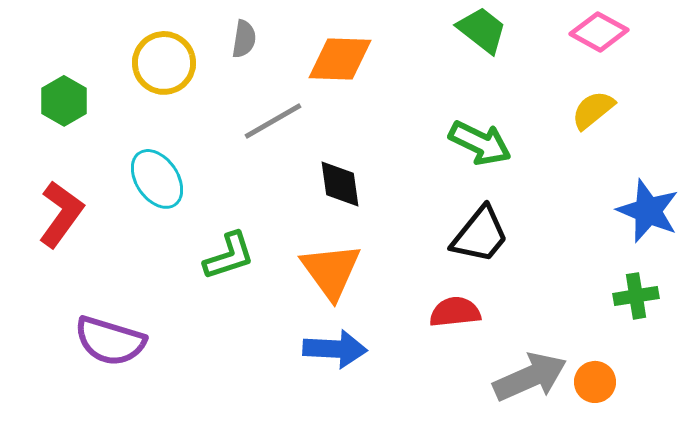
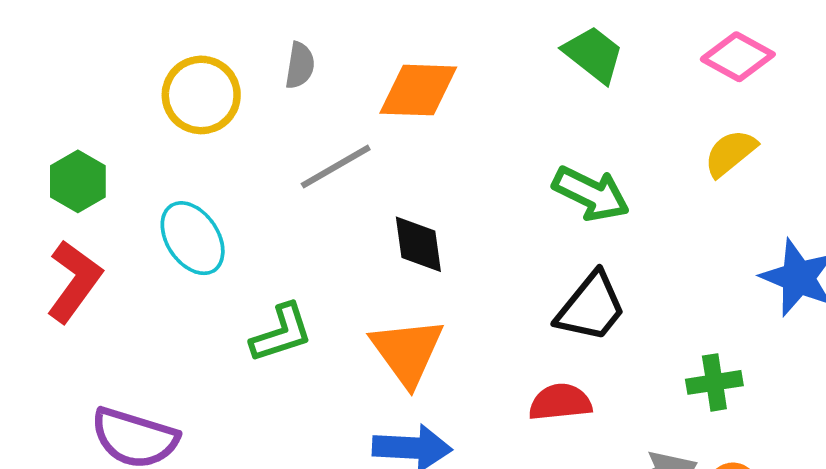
green hexagon: (64, 101) -> (78, 181), moved
green cross: (636, 296) -> (714, 382), moved

